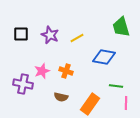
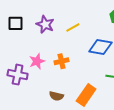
orange cross: (66, 71) -> (62, 61), turned -32
brown semicircle: (61, 97) -> (56, 96), moved

